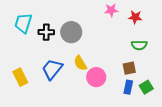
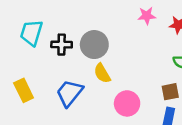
yellow semicircle: (80, 63) -> (102, 73), moved
yellow rectangle: (20, 77) -> (24, 90), moved

